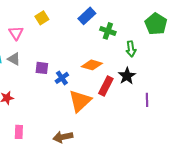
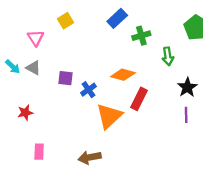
green cross: (108, 31) -> (141, 36), turned -35
black star: (127, 76) -> (187, 87), moved

